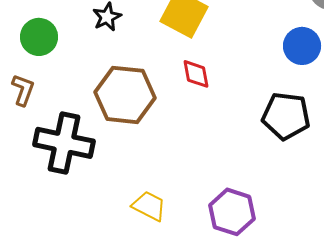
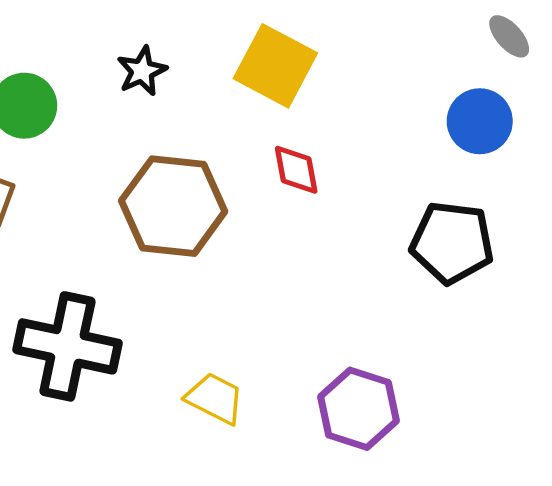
black cross: (64, 143) -> (67, 346), moved

